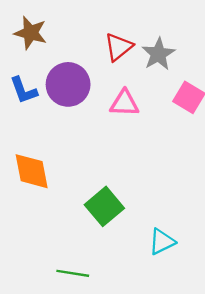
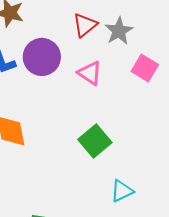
pink triangle: (124, 103) -> (90, 73), turned 32
green square: (104, 206) -> (95, 141), moved

